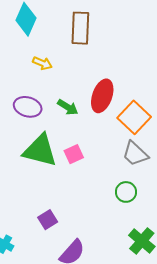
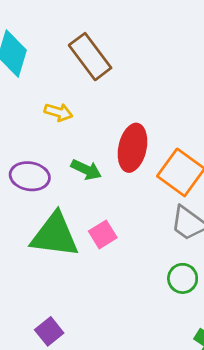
brown rectangle: (80, 28) -> (90, 57), turned -32
yellow arrow: (42, 63) -> (58, 112), moved
purple square: (48, 220) -> (49, 331), moved

